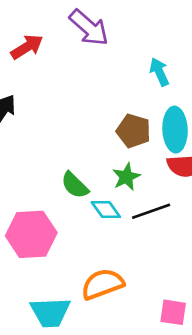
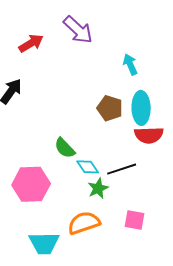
green star: (126, 177) -> (98, 188), moved
pink square: (173, 312) -> (135, 220), moved

